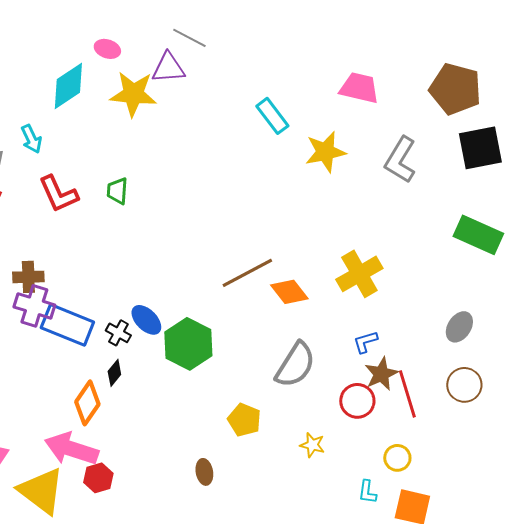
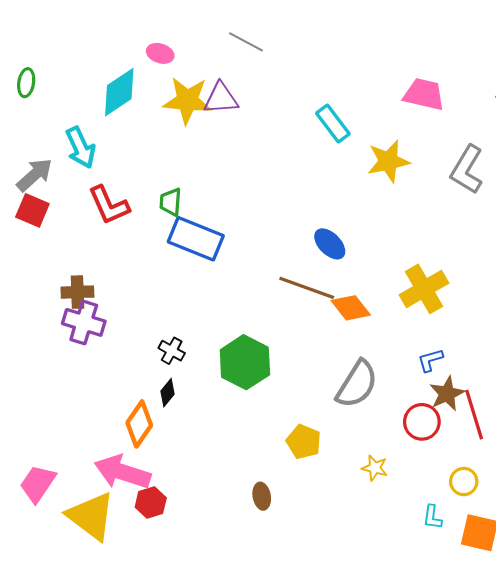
purple triangle: (168, 68) -> (221, 98), moved
cyan arrow: (31, 139) -> (81, 148), size x1.4
brown line: (247, 273) -> (307, 288), turned 48
blue ellipse: (146, 320) -> (330, 244), moved
blue rectangle: (67, 325) -> (196, 239), moved

